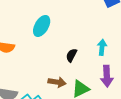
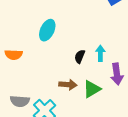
cyan arrow: (102, 47) -> (100, 53), moved

